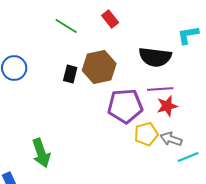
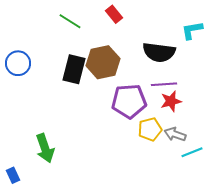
black rectangle: (70, 74) -> (74, 69), size x1.6

